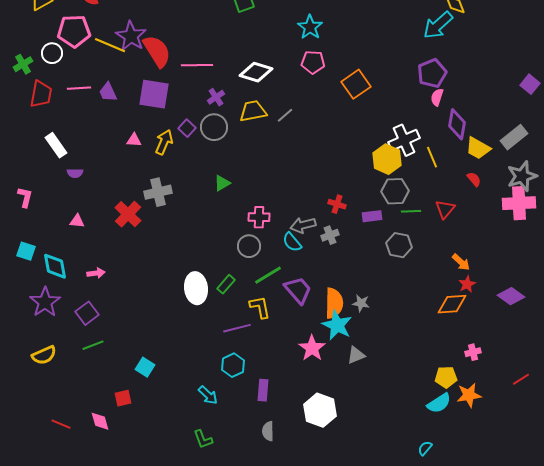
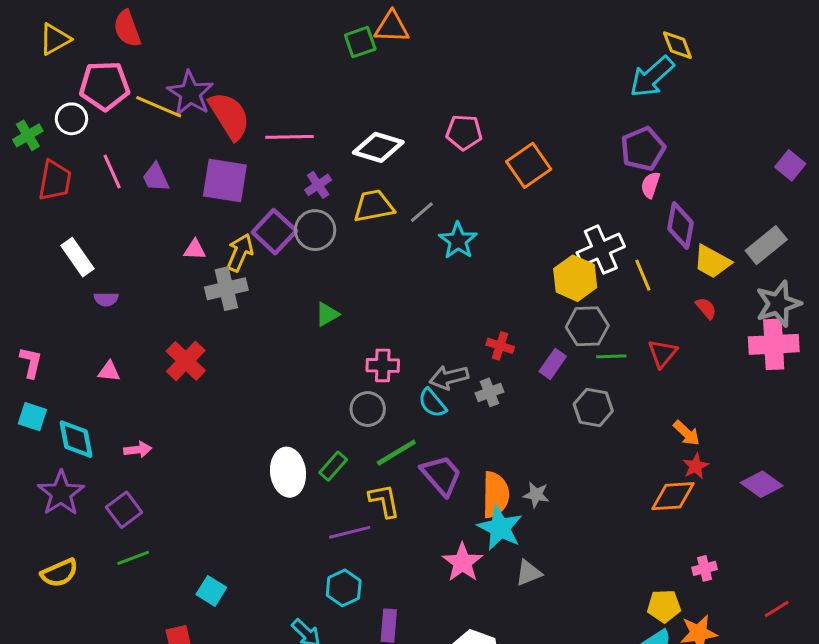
cyan star: (310, 27) -> (458, 241), moved
pink line: (79, 88) -> (112, 171), turned 70
purple square: (187, 128) -> (274, 232), size x1.6
gray cross: (158, 192) -> (226, 289), moved
pink L-shape: (25, 197) -> (31, 362), moved
purple rectangle: (372, 216) -> (553, 364), turned -48

